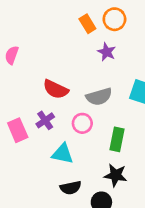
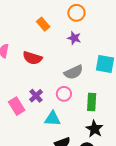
orange rectangle: (87, 24) -> (43, 24), moved
red semicircle: (56, 89) -> (32, 58), moved
black star: (116, 175) -> (94, 129), turned 30

